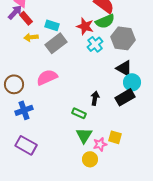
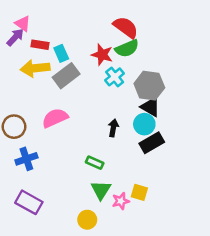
red rectangle: (26, 18) -> (40, 45), moved, turned -40
cyan rectangle: (52, 25) -> (61, 53), turned 48
yellow arrow: (31, 37) -> (35, 68), size x1.6
gray hexagon: (123, 38) -> (149, 86), moved
cyan circle: (132, 82) -> (144, 124), moved
black arrow: (95, 98) -> (113, 128), moved
yellow circle: (90, 159) -> (87, 220), moved

